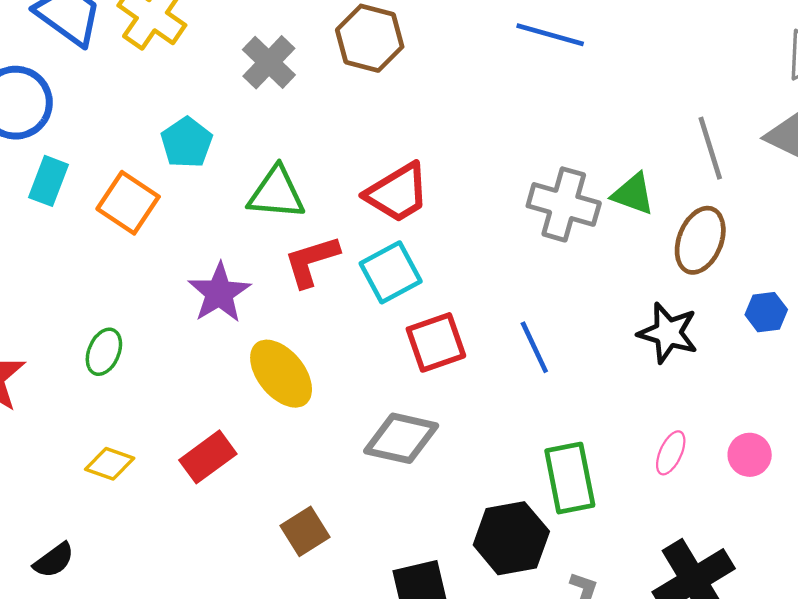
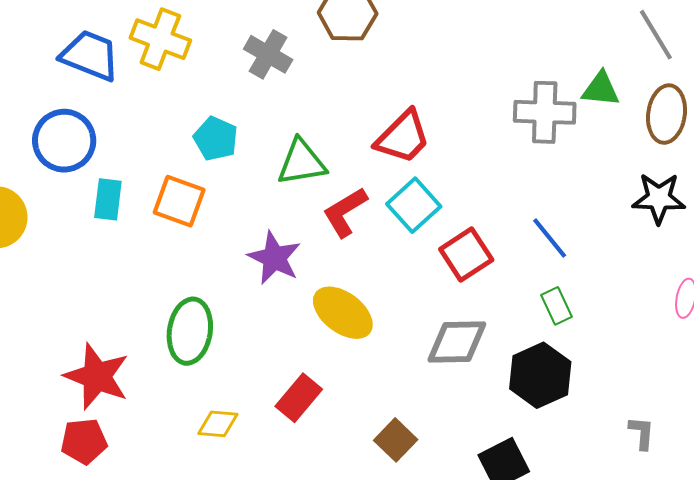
green ellipse: (104, 352) -> (190, 331), size x1.6
green rectangle: (570, 478) -> (556, 306), moved, size x0.6
black hexagon: (511, 538) -> (540, 375), moved

